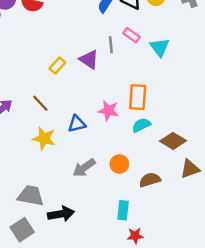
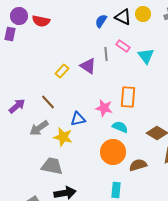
cyan semicircle: (141, 125) -> (120, 127), moved, turned 49
yellow star: (44, 138) -> (63, 137), moved
orange circle: (119, 164) -> (113, 152), size x1.6
gray arrow: (84, 168) -> (39, 128), moved
gray trapezoid: (31, 196) -> (52, 166), moved

